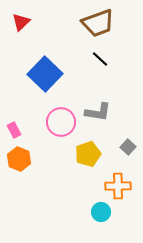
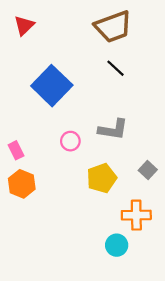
pink circle: (61, 122) -> (70, 141), size x0.6

